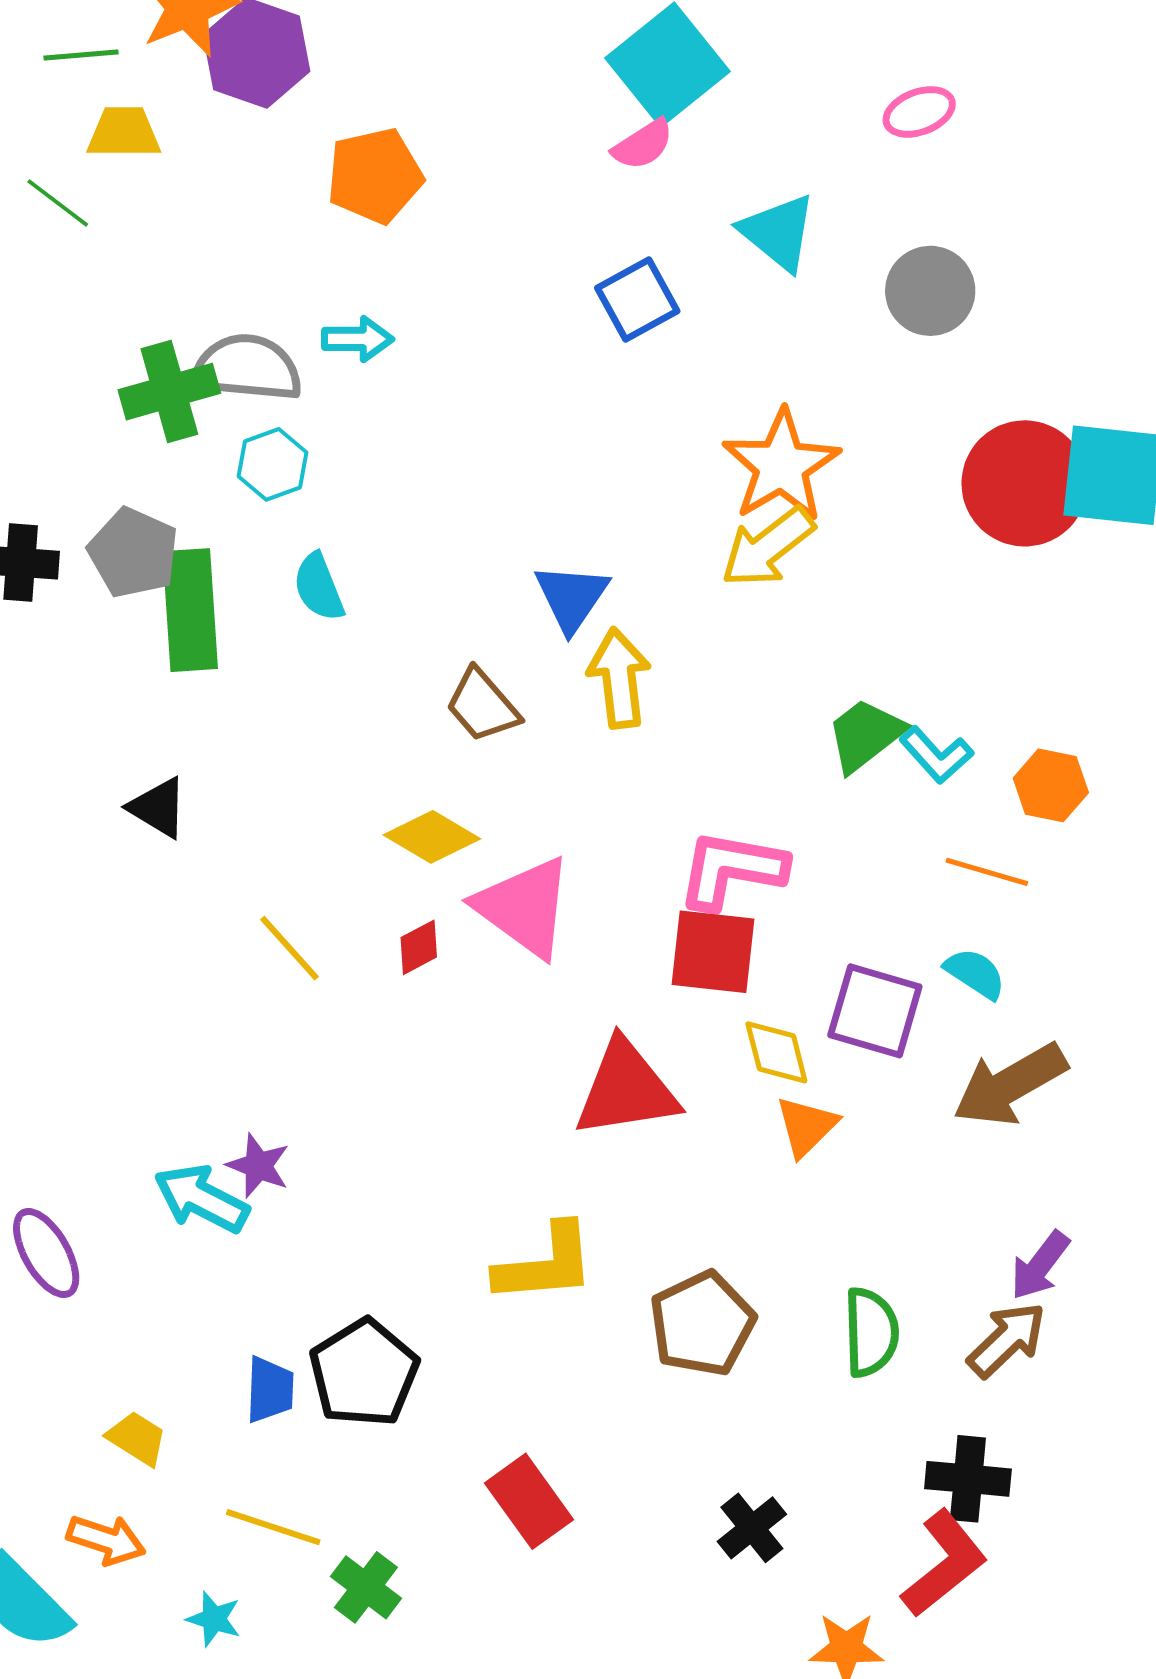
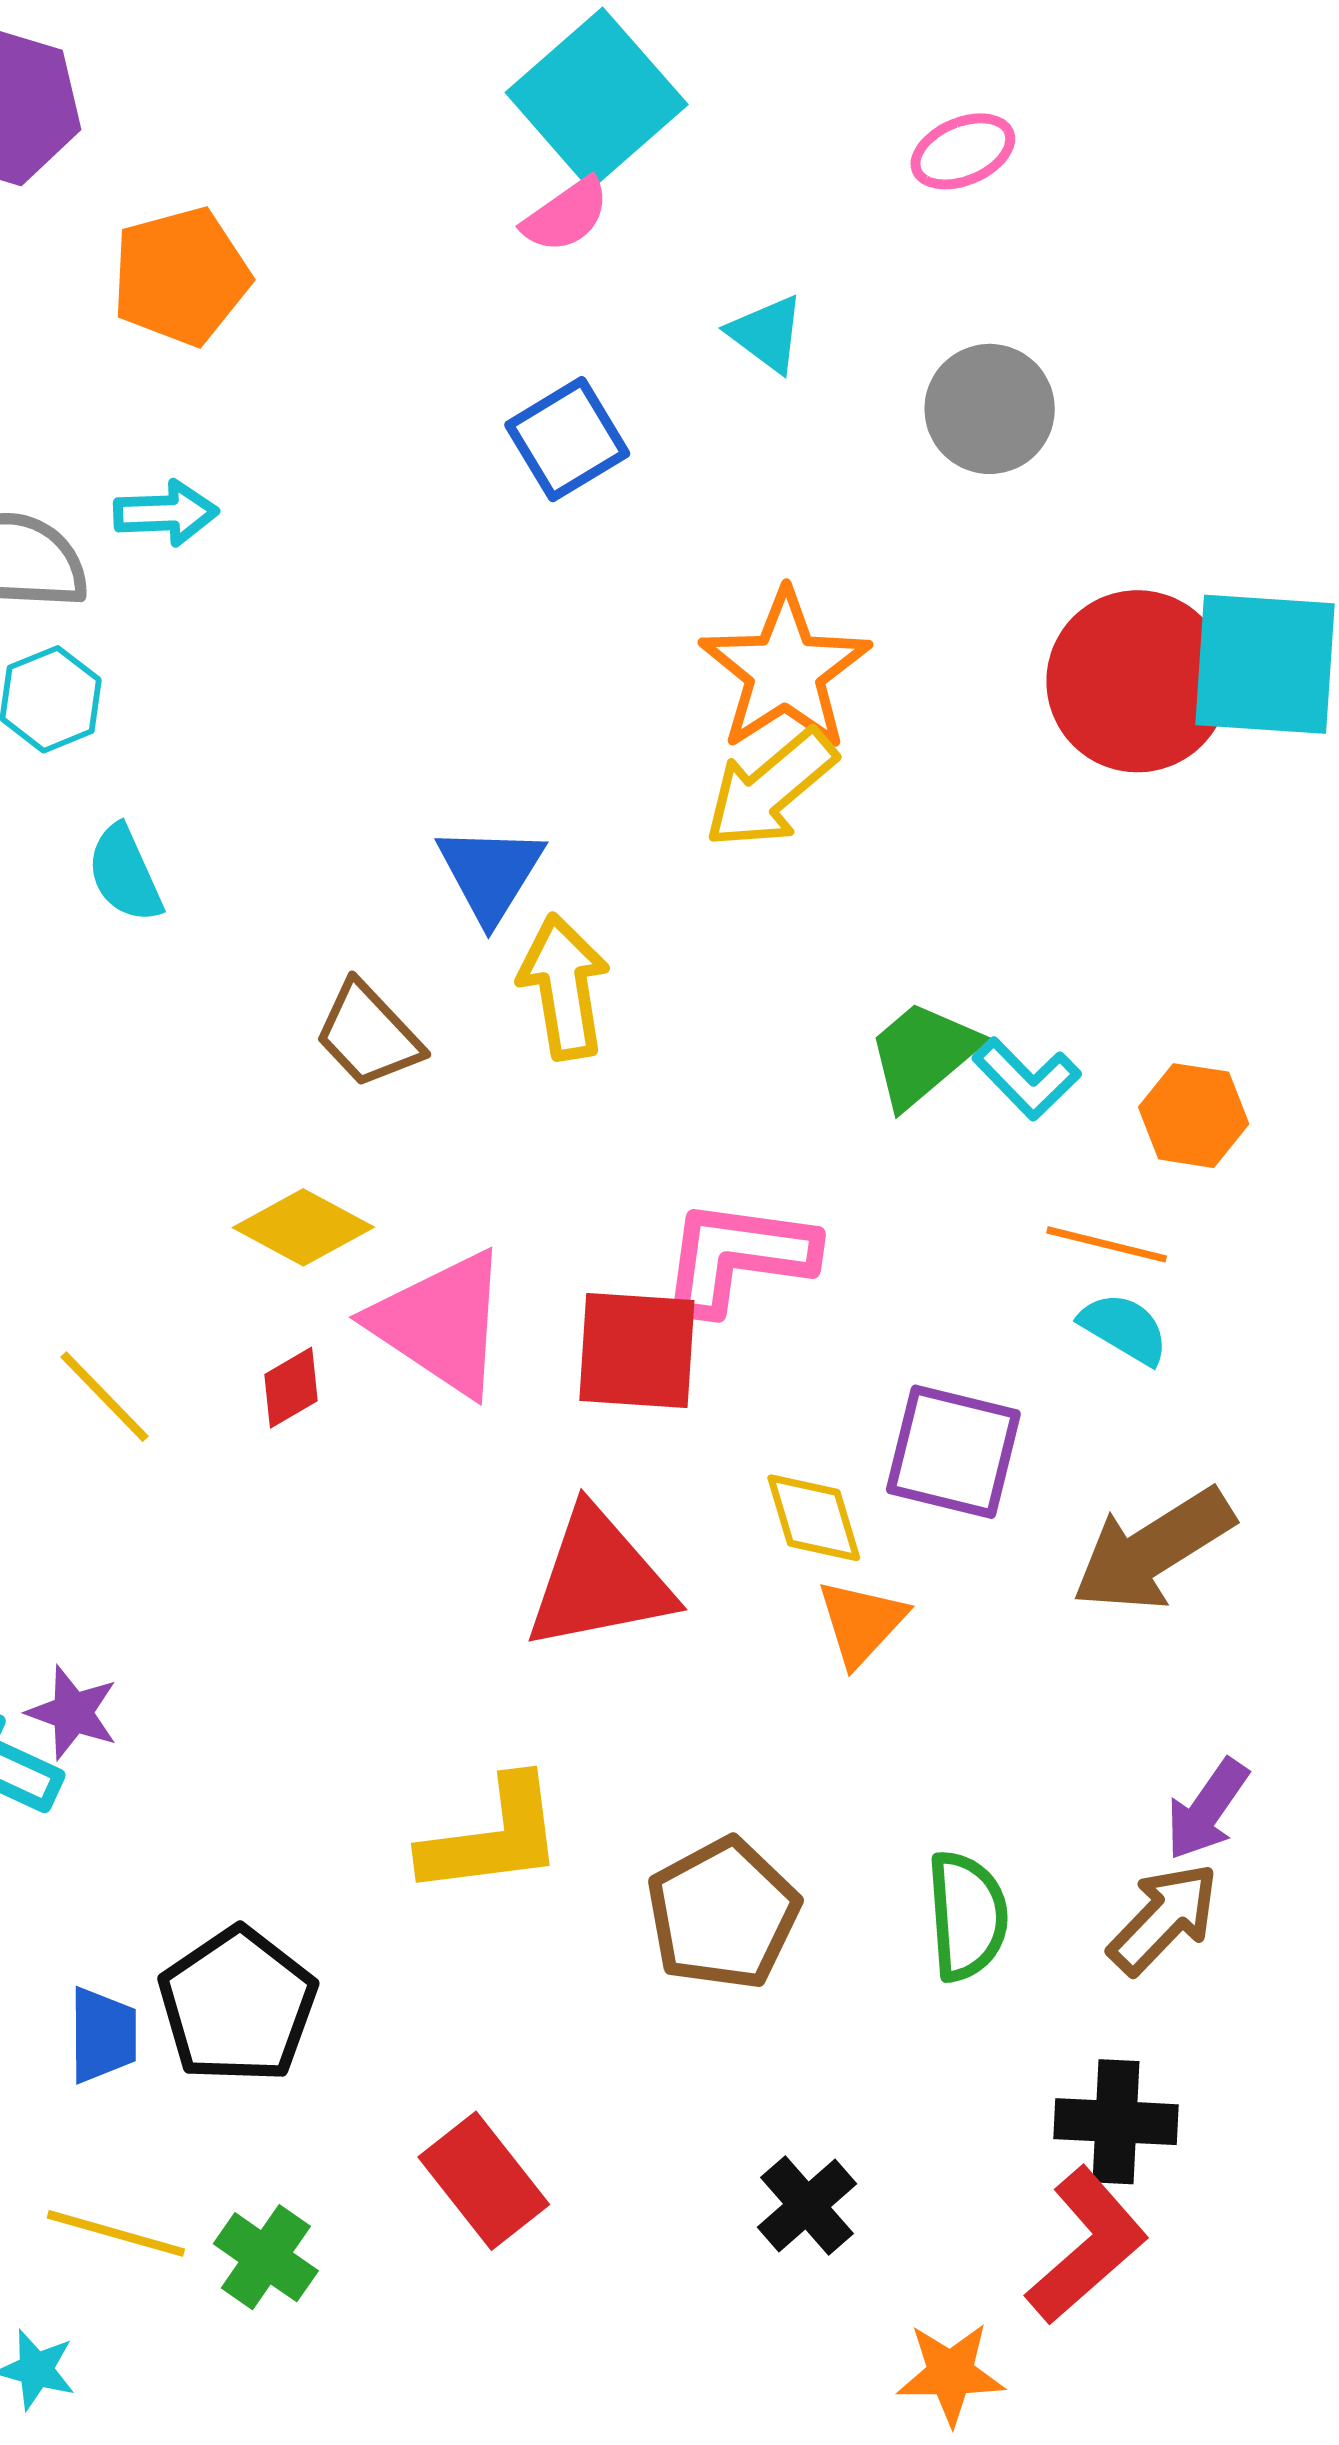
cyan triangle: (778, 232) -> (767, 334), size x0.7
red square: (713, 952) -> (637, 1351), moved
cyan semicircle: (975, 973) -> (1124, 1328), moved
green cross: (366, 1587) -> (266, 2257), moved

